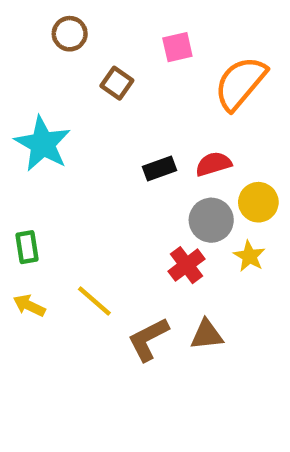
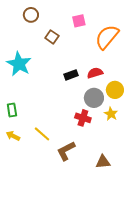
red cross: (186, 265) -> (83, 118), turned -35
brown triangle: (207, 335) -> (103, 162), moved

